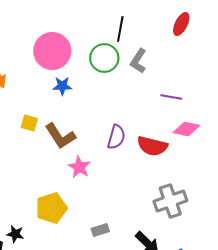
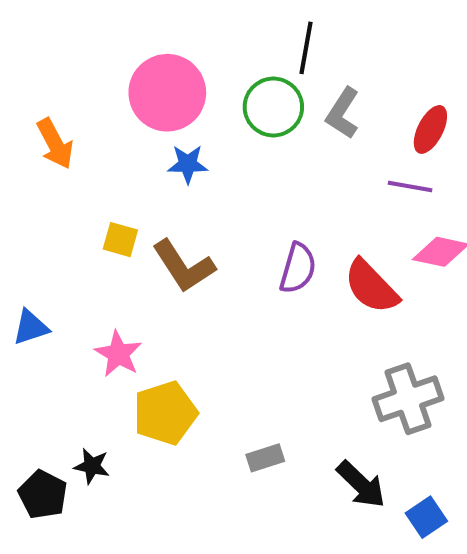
red ellipse: (181, 24) -> (430, 129), moved
red semicircle: (152, 146) -> (371, 287), turned 32
pink star: (79, 167) -> (118, 354), moved

